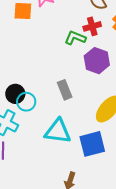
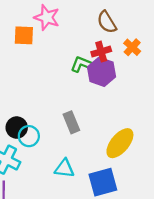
purple hexagon: (97, 61) -> (101, 72), moved
cyan triangle: (58, 131) -> (64, 168), size x0.7

